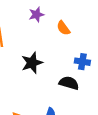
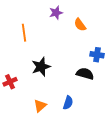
black star: (32, 63) -> (41, 67), moved

